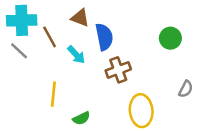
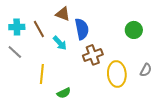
cyan cross: (22, 20) -> (17, 27), moved, size x0.7
gray line: (19, 51) -> (15, 52), moved
yellow ellipse: (141, 111) -> (117, 74), moved

